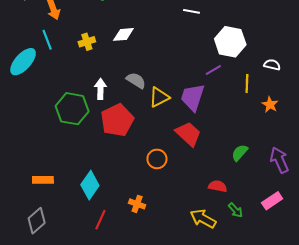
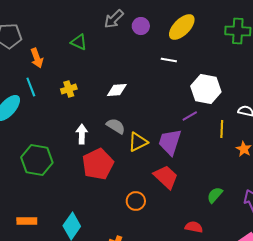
white diamond: (123, 34) -> (117, 90), moved
green hexagon: (72, 109) -> (37, 160), moved

